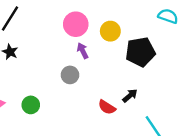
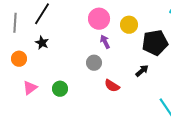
black arrow: (130, 96) -> (142, 71), moved
red semicircle: (107, 107) -> (112, 86), moved

